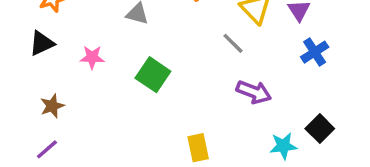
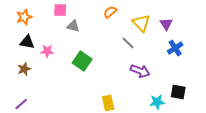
black triangle: (42, 43) -> (27, 42), moved, turned 35
brown star: (52, 106) -> (24, 69), moved
black square: (320, 129) -> (178, 92), turned -35

